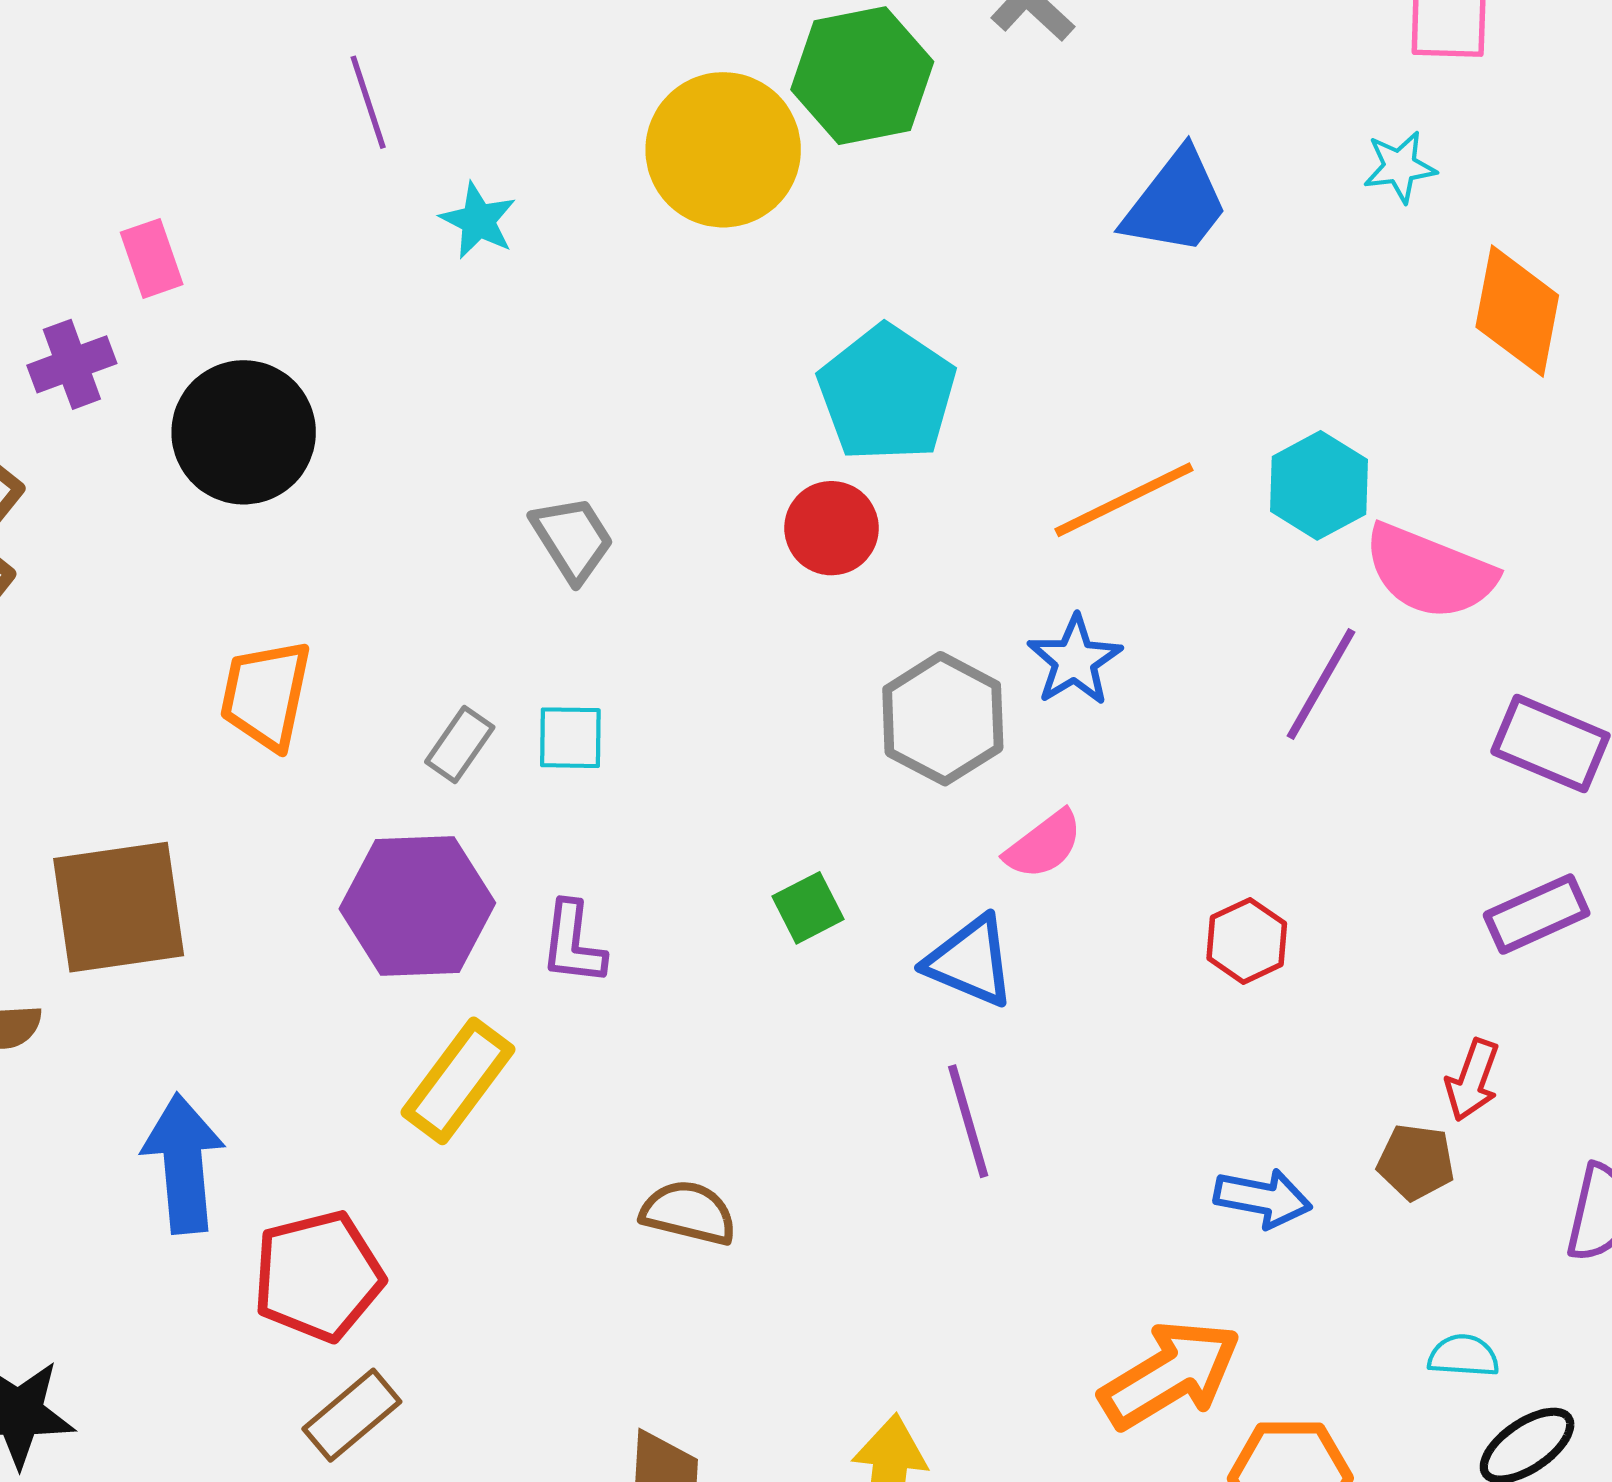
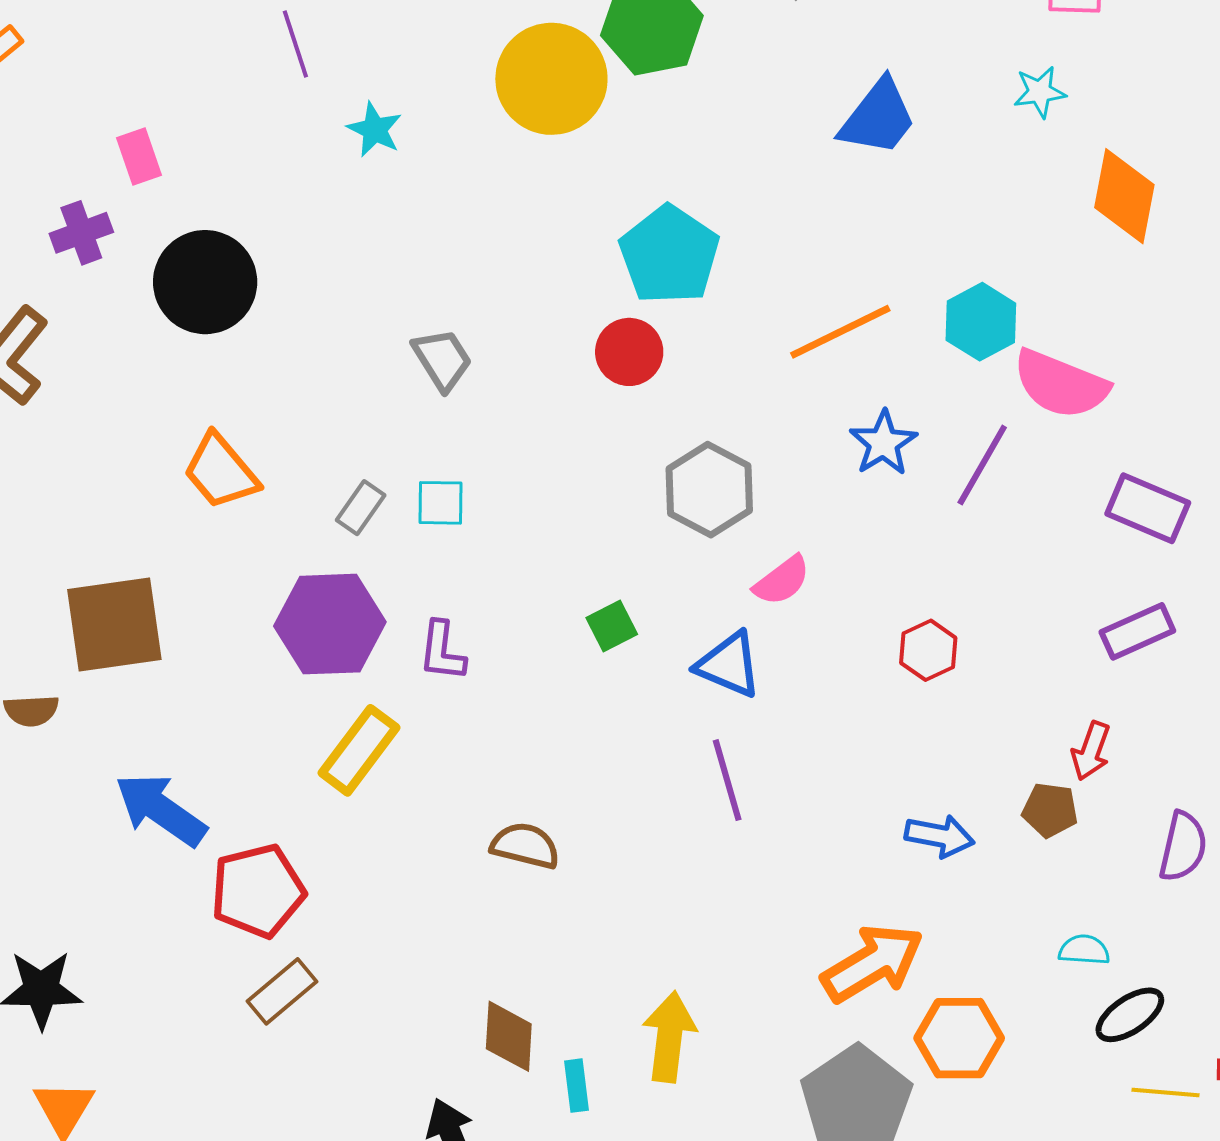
blue star: (1075, 660) -> (883, 443), moved
orange trapezoid: (266, 695) -> (221, 471), turned -52
blue arrow: (183, 1164) -> (161, 810), turned -50

